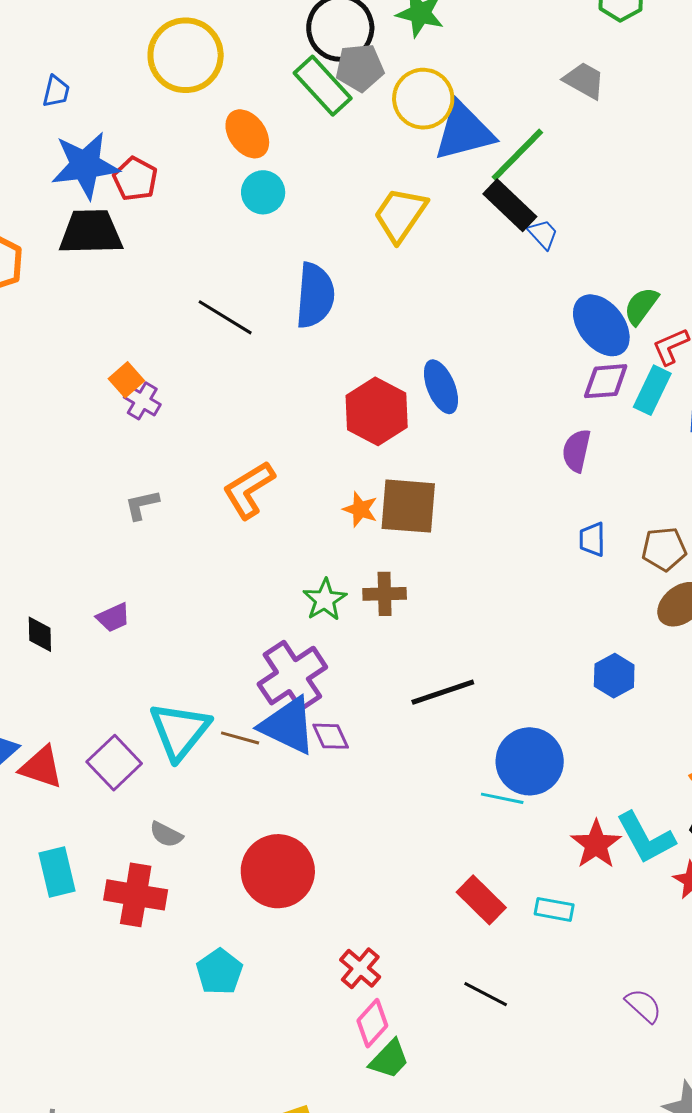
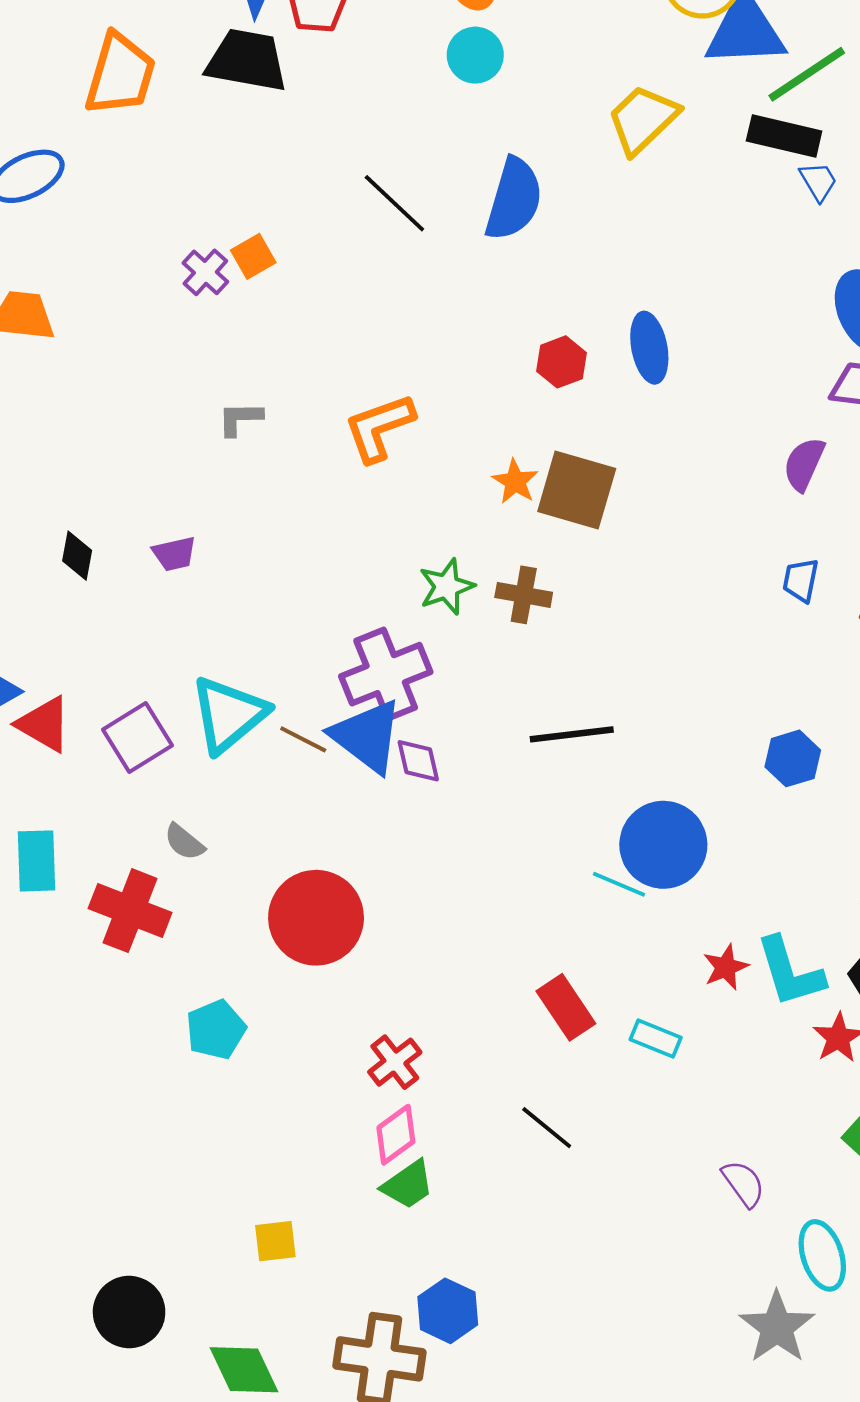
black rectangle: (510, 205) -> (784, 136), turned -42
purple cross: (142, 401) -> (205, 272), moved
red hexagon: (377, 411) -> (562, 362), size x0.6
red star: (596, 844) -> (726, 967), size x0.7

